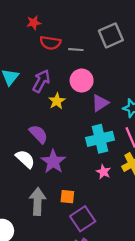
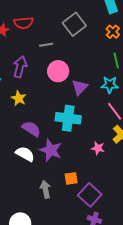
red semicircle: (50, 43) -> (24, 23), moved
purple arrow: (41, 81) -> (20, 67), moved
yellow star: (57, 101) -> (19, 98), moved
cyan cross: (100, 139) -> (68, 118), moved, turned 35
gray arrow: (38, 201) -> (45, 189), size x0.7

